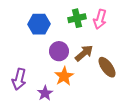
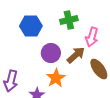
pink arrow: (100, 19) -> (92, 37), moved

